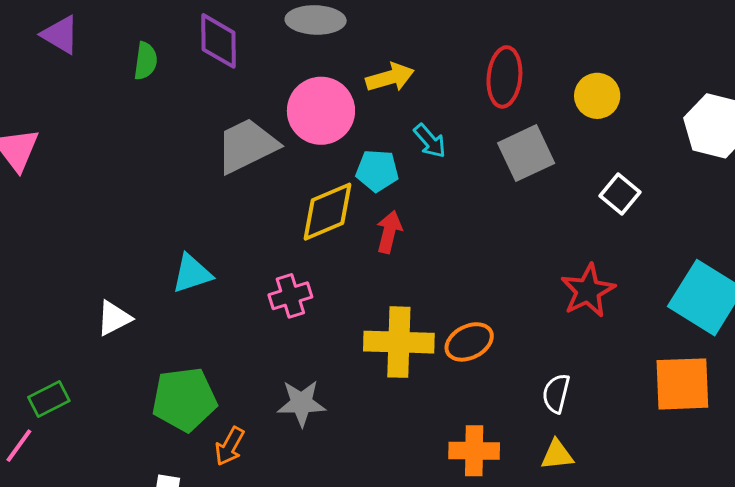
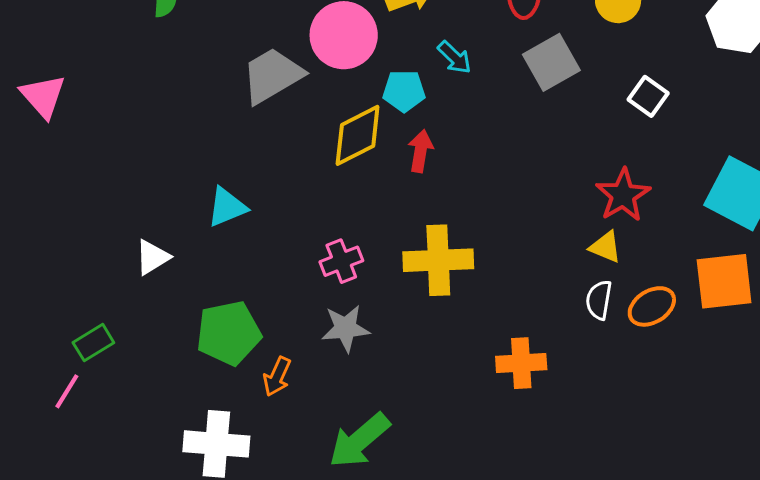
pink cross: (290, 296) -> (341, 261), moved
orange ellipse: (469, 342) -> (652, 306), moved
yellow triangle: (557, 455) -> (605, 247), moved, turned 33

